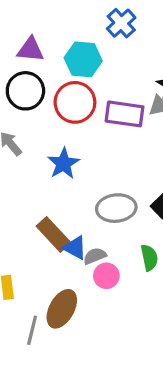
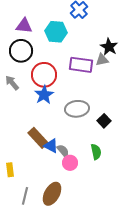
red circle: (75, 102) -> (44, 75), moved
gray ellipse: (116, 208) -> (77, 109), moved
gray semicircle: (95, 256) -> (63, 151), turned 72
brown ellipse: (62, 309) -> (52, 194), moved

